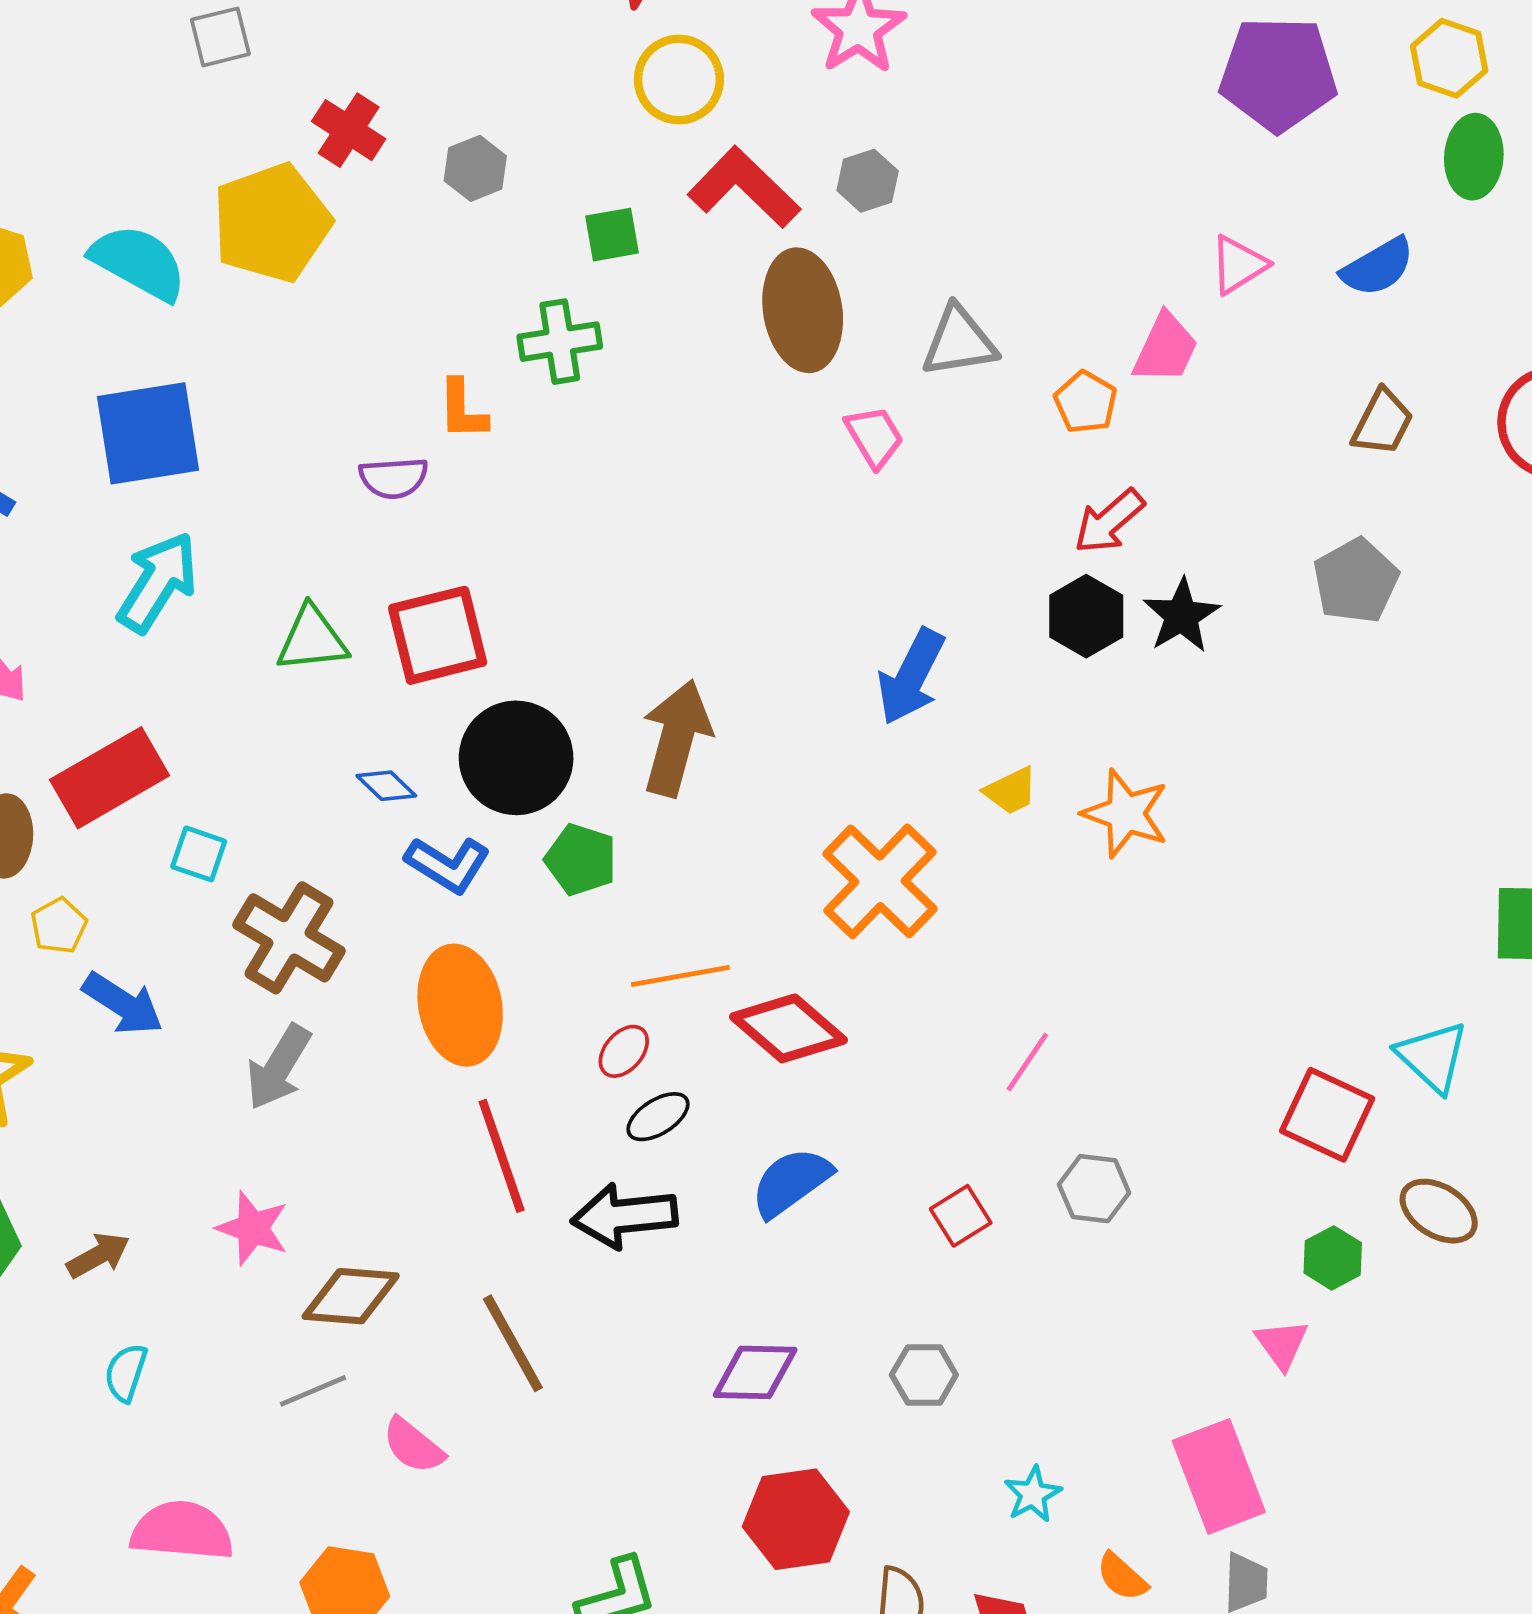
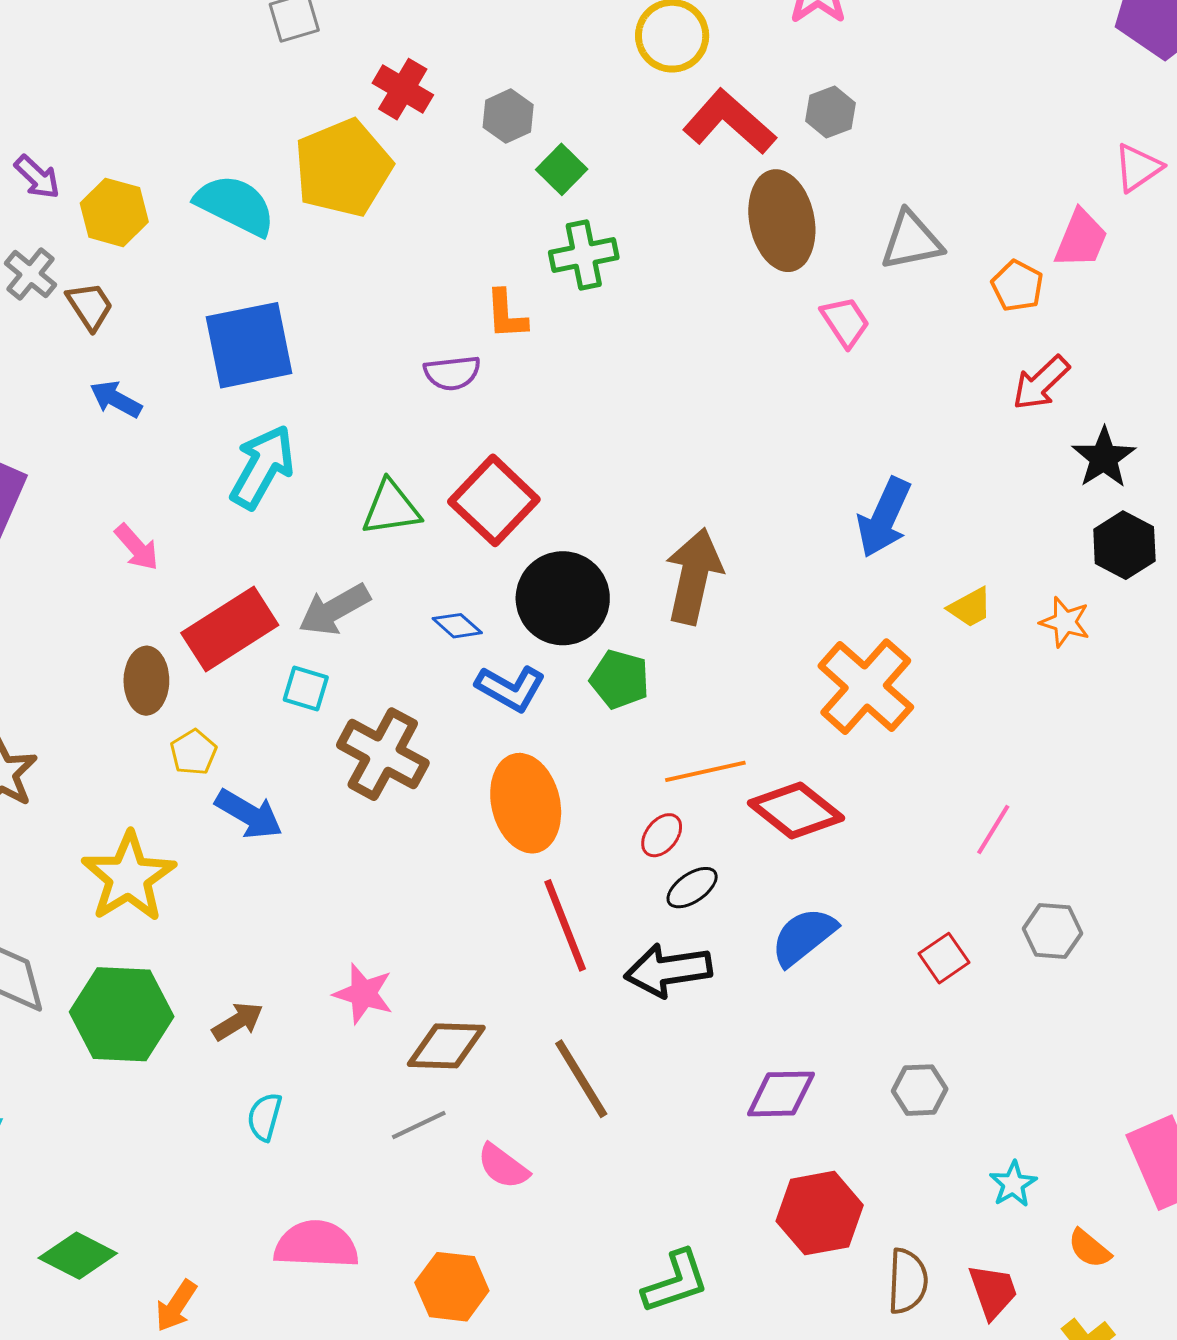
green square: (612, 235) -> (562, 169), moved, turned -33
black hexagon: (1086, 616) -> (1124, 545), moved
red square: (438, 635) -> (494, 500), turned -30
orange star: (1126, 813) -> (1065, 622), size x0.7
gray arrow: (279, 1067) -> (334, 610), moved, turned 32

